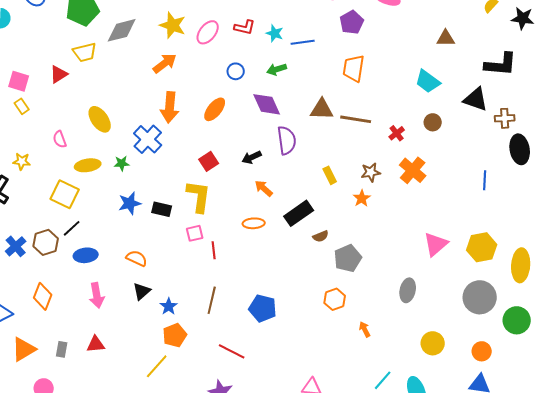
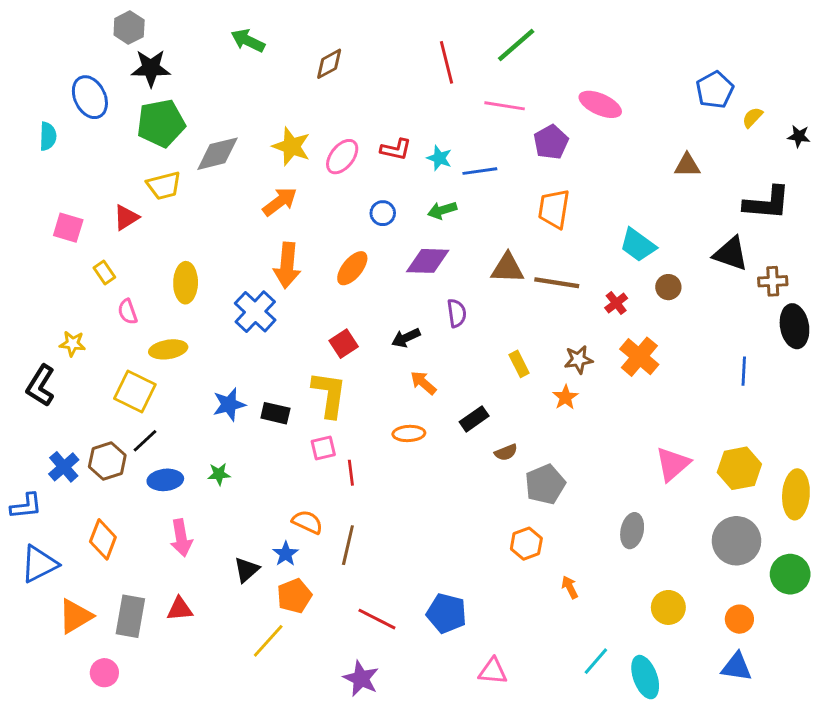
black star: (523, 18) -> (799, 136), size x0.7
cyan trapezoid: (428, 81) -> (638, 245), moved
purple diamond: (267, 104) -> (428, 261), turned -64
yellow rectangle: (22, 106) -> (104, 273), moved
yellow ellipse: (100, 119) -> (186, 283), turned 36
purple semicircle: (287, 140) -> (457, 313), size x0.7
green star: (122, 163) -> (219, 474), moved
black rectangle: (299, 213) -> (474, 419), size x0.7
orange semicircle: (137, 258) -> (307, 522), moved
black triangle: (142, 291) -> (246, 570), moved
blue pentagon: (263, 308) -> (447, 613), moved
gray rectangle: (62, 349) -> (130, 616), size x1.8

